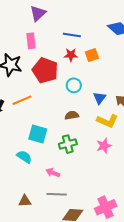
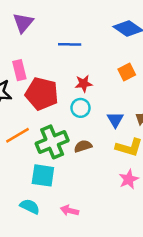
pink rectangle: (31, 41) -> (19, 70), moved
red star: (71, 55) -> (84, 84), moved
orange square: (92, 55) -> (127, 72), moved
green cross: (68, 144) -> (52, 142), moved, size x1.4
pink arrow: (53, 173) -> (70, 210), moved

